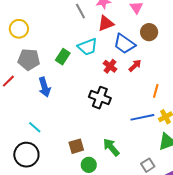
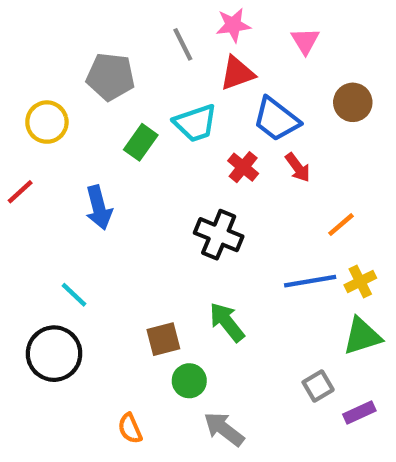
yellow circle: (19, 29) -> (47, 122), moved
brown circle: (149, 32) -> (353, 102), moved
gray pentagon: (29, 60) -> (111, 77), moved
red arrow: (135, 66) -> (298, 167), turned 96
orange line: (156, 91) -> (341, 225), turned 32
green arrow: (111, 147) -> (227, 322), moved

